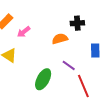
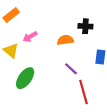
pink arrow: (24, 32) -> (30, 37), moved
green ellipse: (43, 79) -> (25, 78), moved

